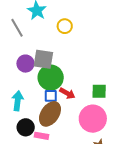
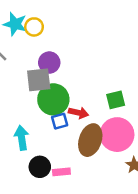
yellow circle: (65, 26) -> (34, 27), moved
purple circle: (25, 64) -> (49, 63), moved
brown ellipse: (50, 114) -> (90, 140), moved

